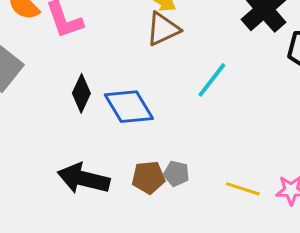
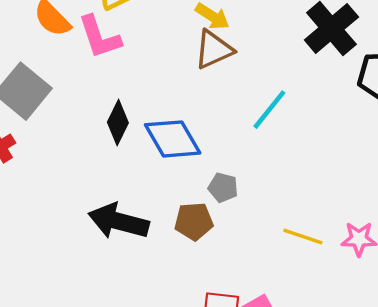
gray pentagon: (176, 174) -> (223, 187), moved

